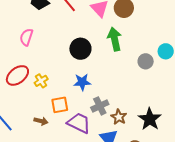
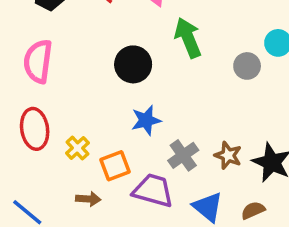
pink semicircle: (26, 37) -> (38, 61), size x1.4
red ellipse: (17, 75) -> (35, 129), turned -50
yellow cross: (41, 81) -> (77, 148), moved
brown star: (119, 117) -> (228, 155), moved

